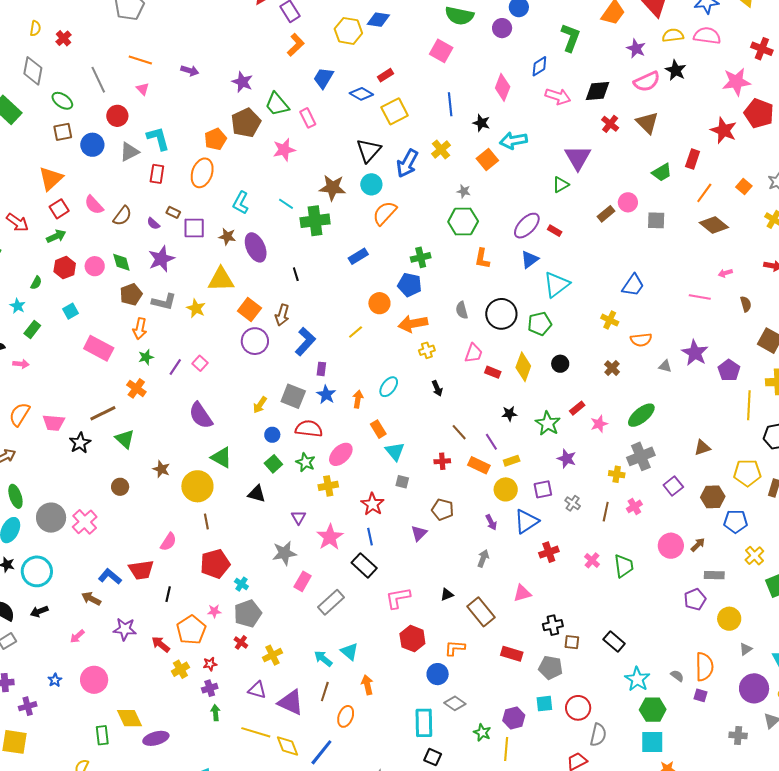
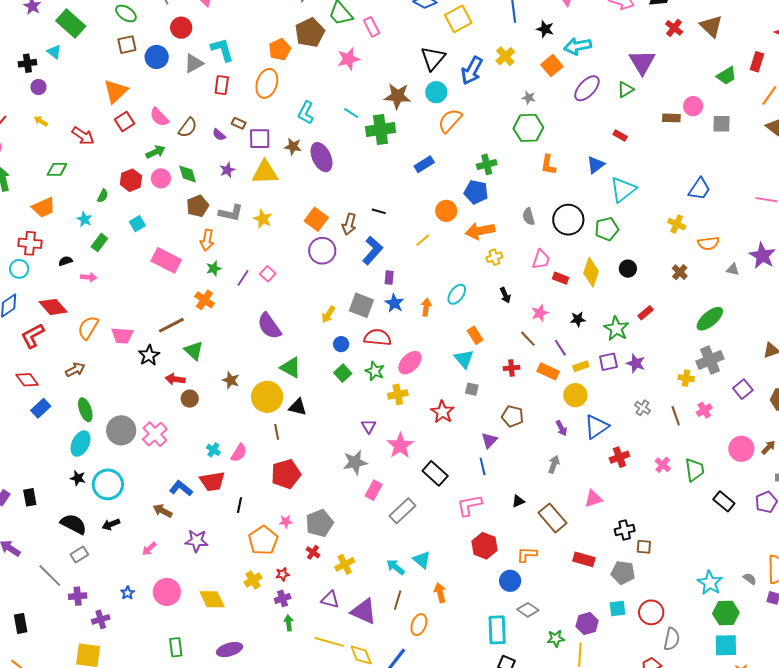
brown rectangle: (606, 214) -> (671, 118), turned 42
purple ellipse: (527, 226) -> (587, 88), moved
green arrow: (56, 236) -> (156, 152), moved
purple star: (161, 259) -> (227, 170), size x0.6
black line: (296, 274) -> (379, 211), moved, turned -56
yellow triangle: (221, 279) -> (265, 172), moved
pink star: (599, 424) -> (540, 313), moved
orange rectangle: (378, 429) -> (475, 335), moved
purple square: (543, 489) -> (608, 362), moved
black triangle: (257, 494) -> (298, 407), moved
brown line: (606, 512) -> (676, 416), turned -30
blue line: (370, 537) -> (483, 466), moved
cyan cross: (241, 584) -> (213, 450), moved
black rectangle: (614, 641) -> (724, 501), moved
red arrow: (161, 644) -> (175, 379), moved, turned -30
yellow diamond: (130, 718) -> (212, 599), moved
green star: (482, 733) -> (556, 639), turned -30

